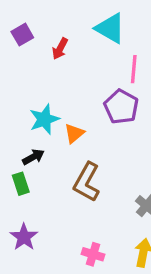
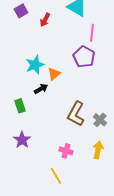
black arrow: (33, 157) -> (41, 89), moved
brown L-shape: (87, 182) -> (76, 114), moved

